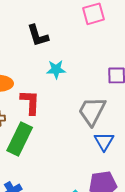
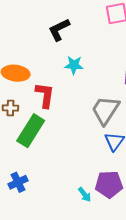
black L-shape: (38, 36) -> (59, 30), turned 75

